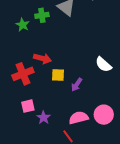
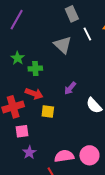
green cross: (42, 15) -> (35, 69), moved
purple arrow: (77, 85) -> (70, 88), moved
pink square: (28, 106) -> (22, 131), moved

